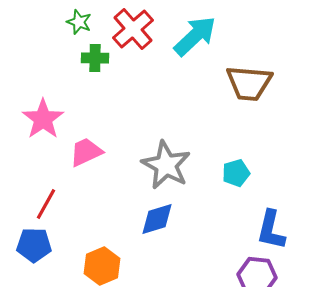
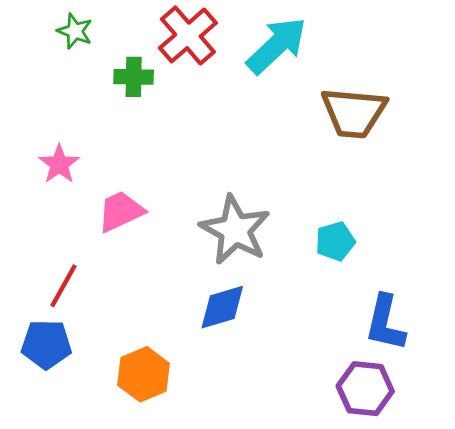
green star: (79, 22) -> (75, 31), moved
pink star: (43, 119) -> (59, 164), size x0.7

